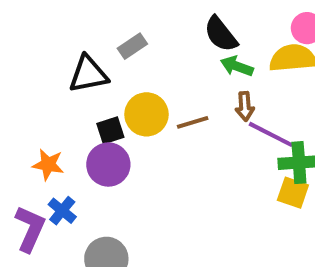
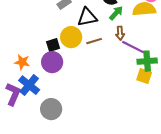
green arrow: (237, 66) -> (116, 13), turned 112
black triangle: (88, 74) -> (87, 17), moved
blue cross: (62, 211) -> (29, 85), size x1.5

